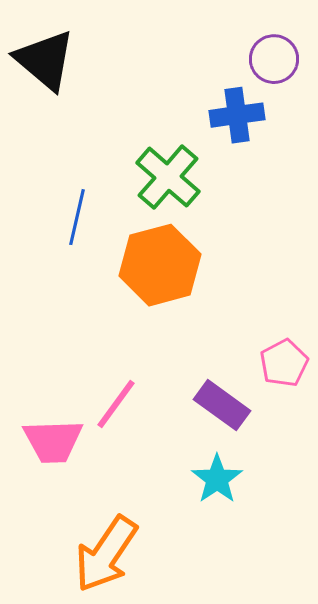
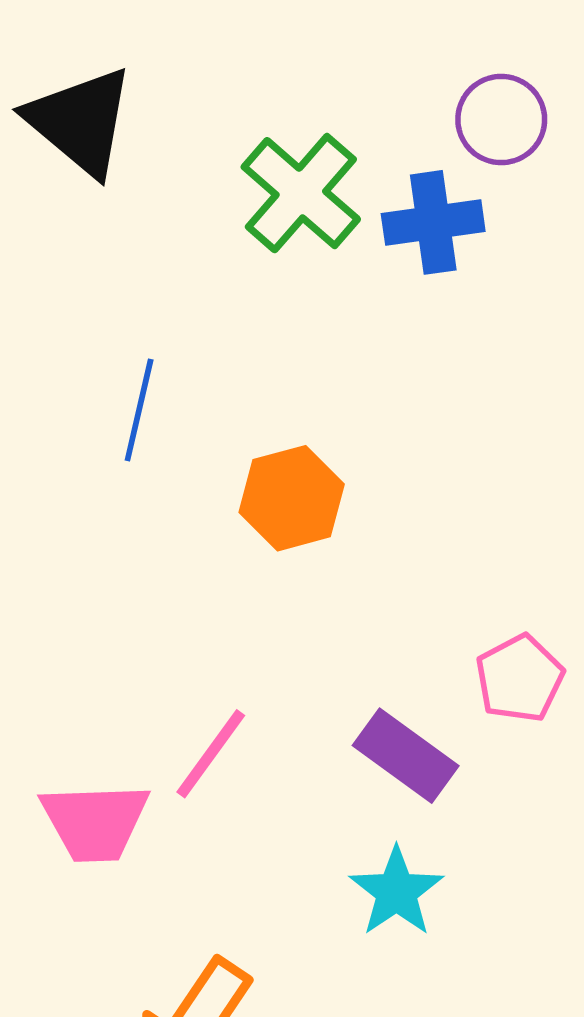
green cross: (168, 177) -> (301, 193), moved
orange hexagon: (160, 265) -> (292, 498), size x0.7

